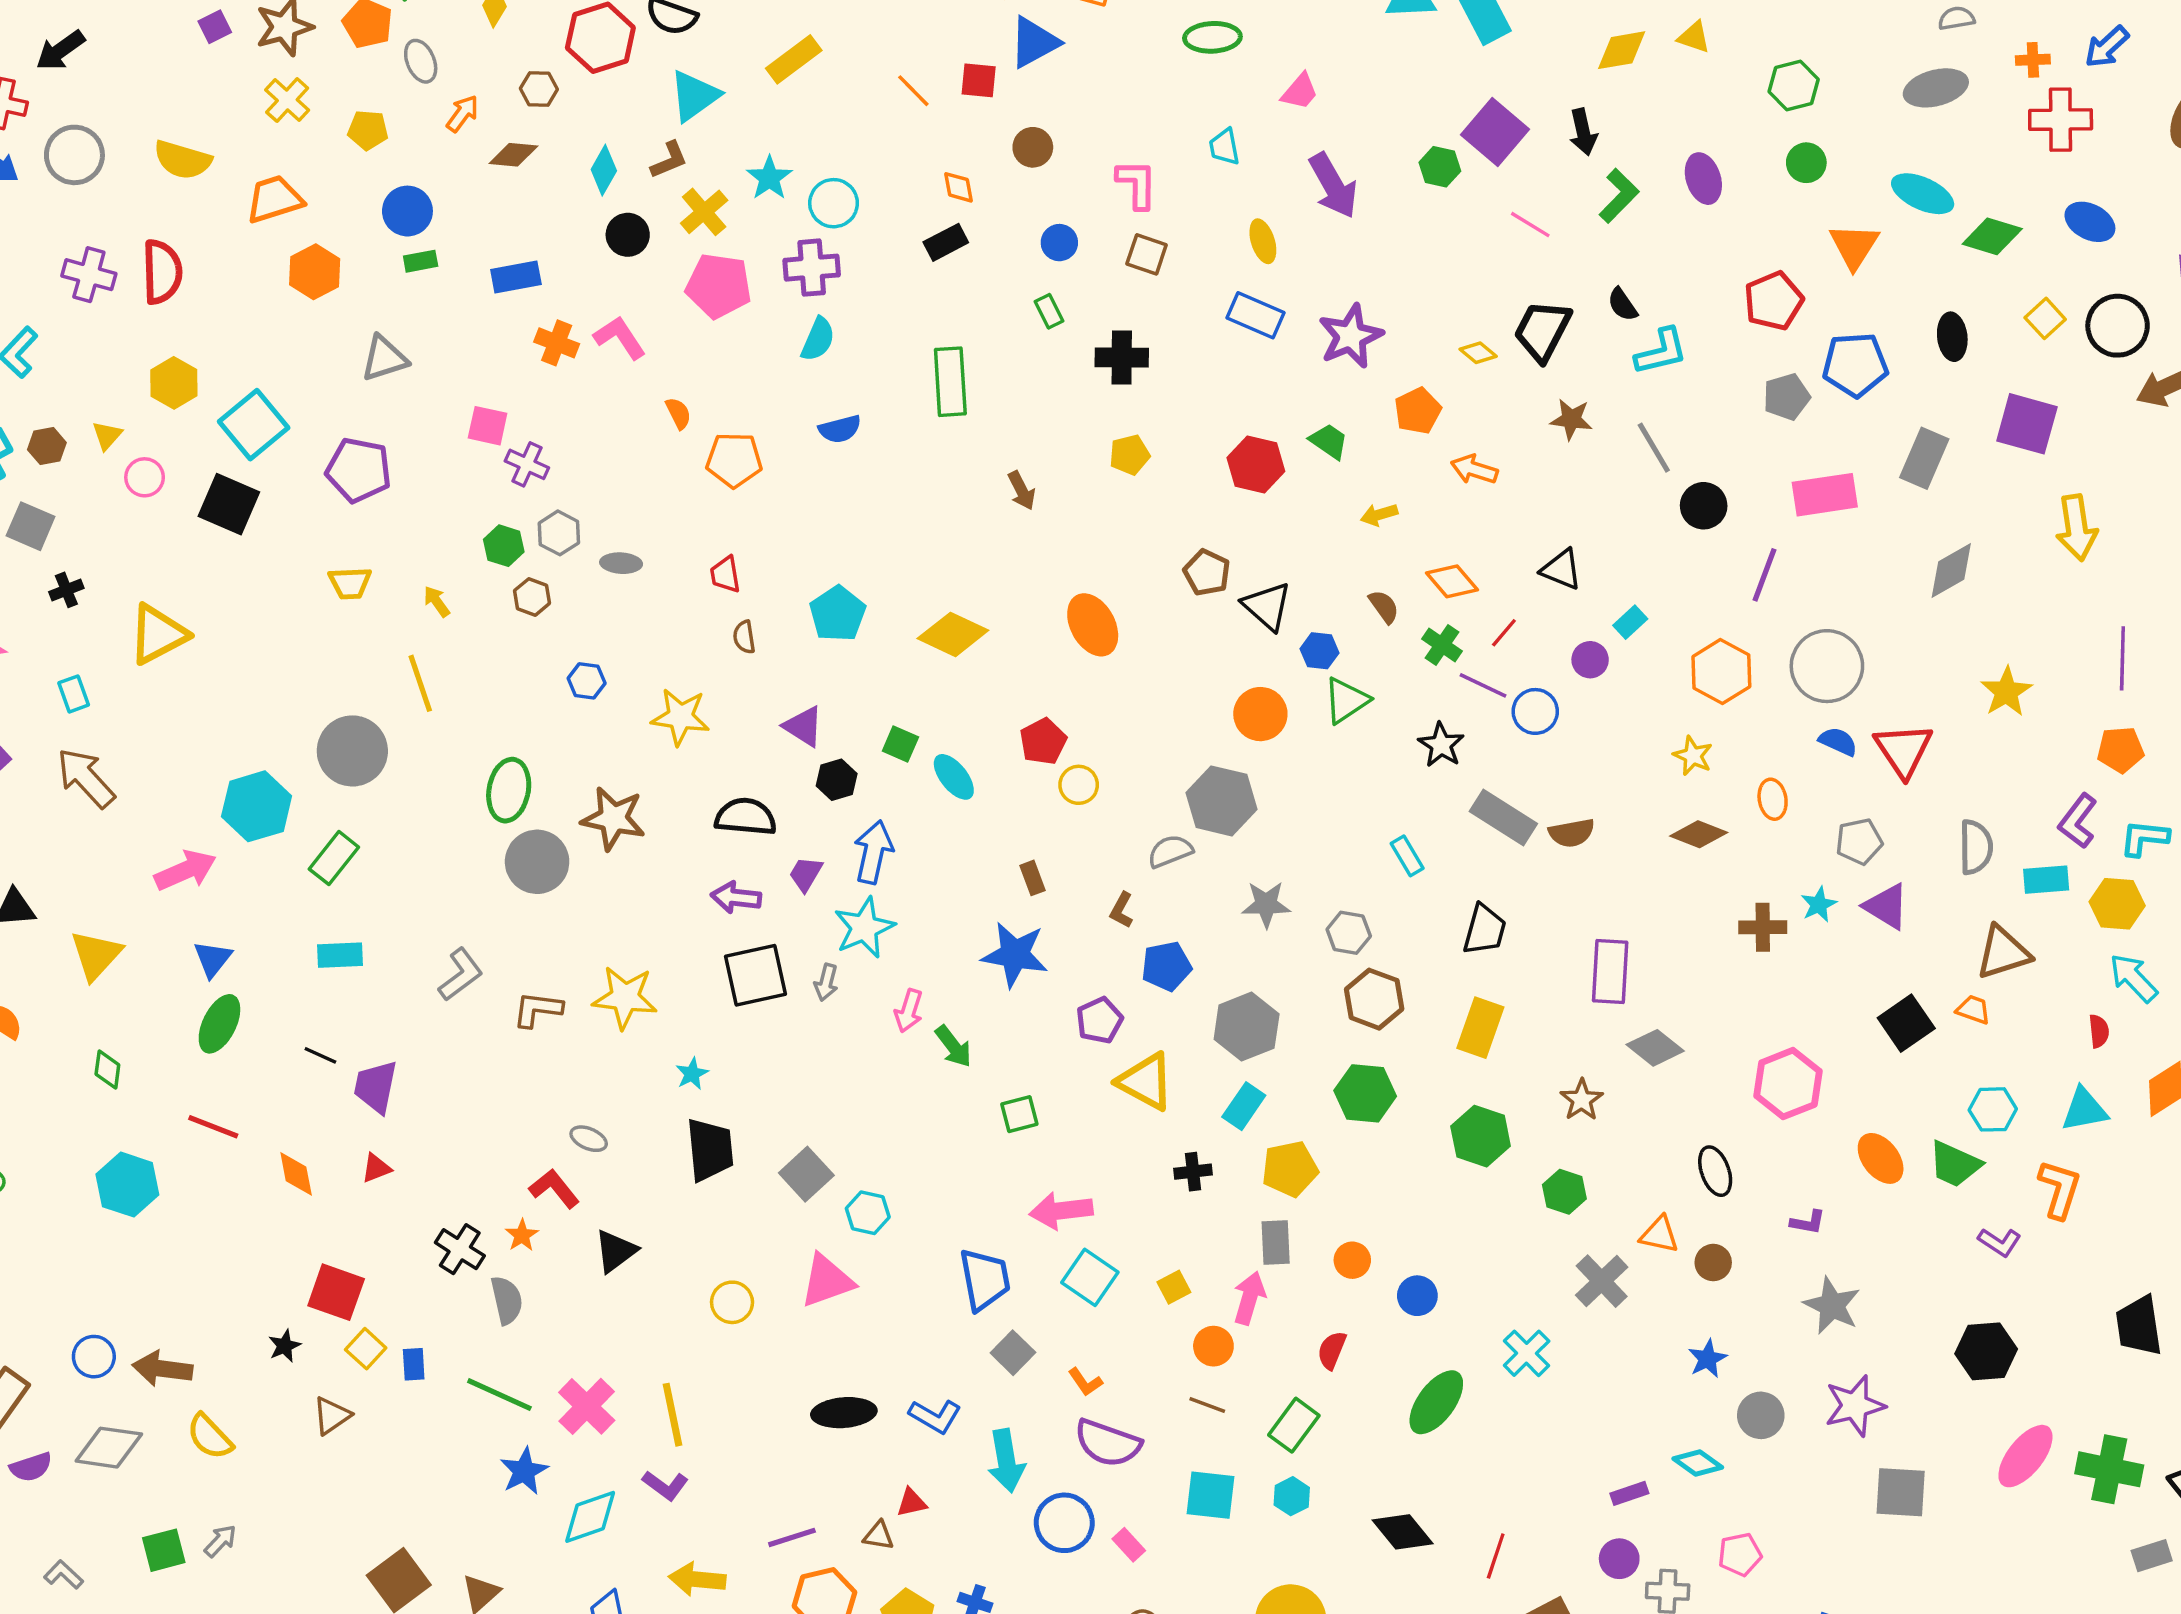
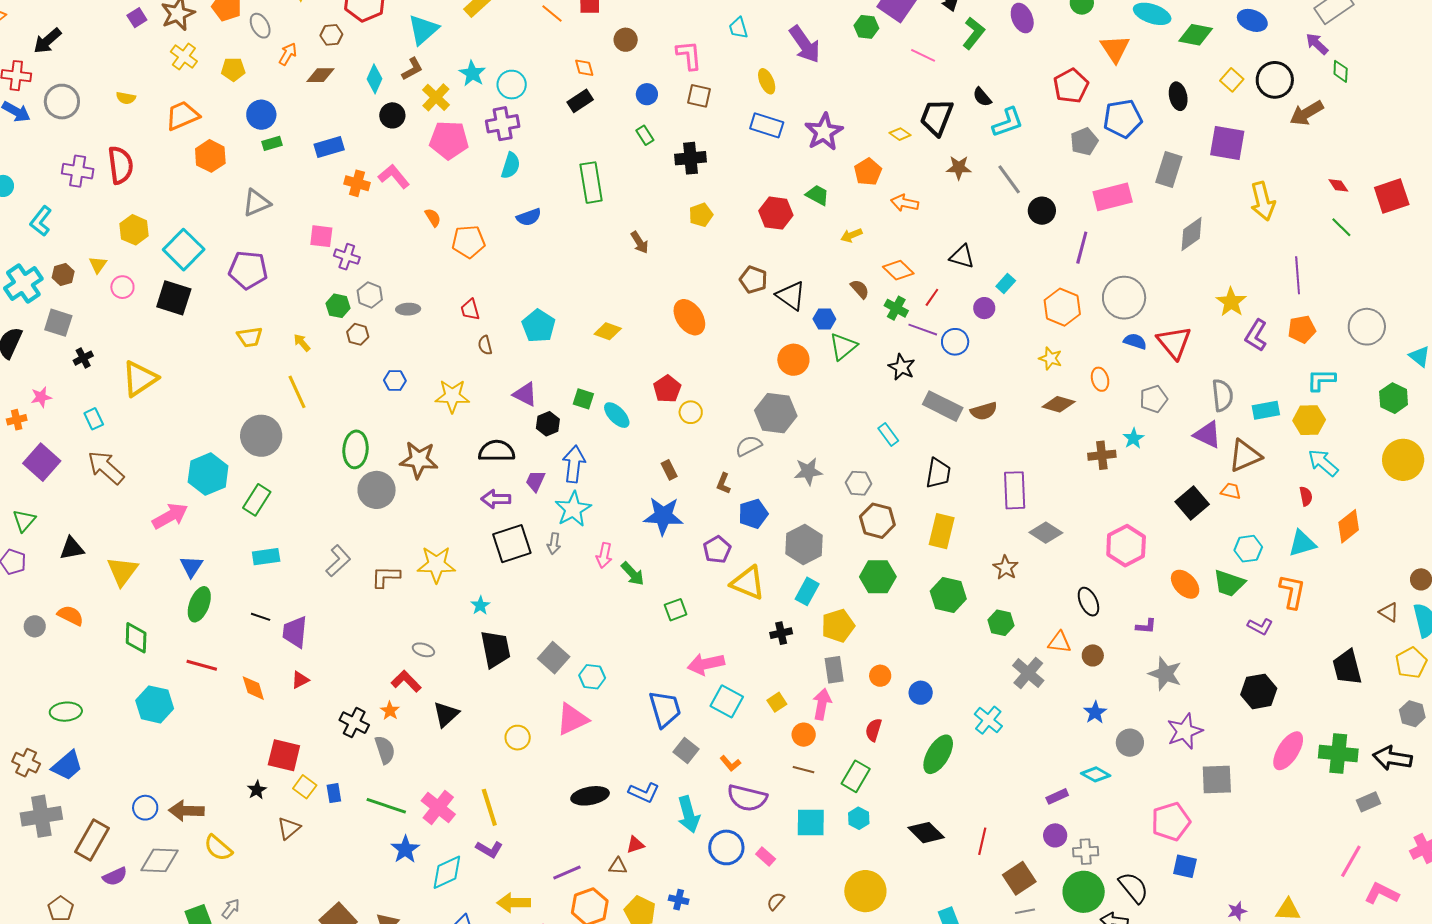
yellow semicircle: (183, 160) -> (126, 98), size x0.6
yellow diamond: (953, 634) -> (608, 331), size x0.7
purple L-shape: (2078, 821) -> (1256, 335), moved
purple triangle: (1886, 906) -> (1207, 435), moved
green diamond: (107, 1069) -> (136, 638), size x1.4
pink pentagon: (1740, 1554) -> (1171, 822), moved, size x1.5

